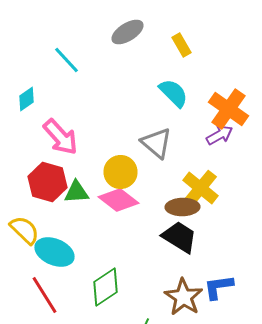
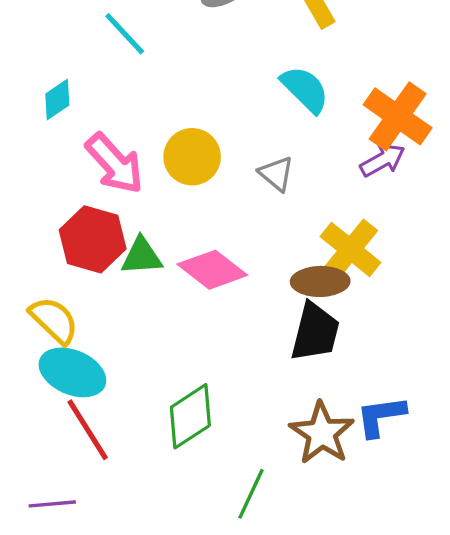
gray triangle: (156, 143) -> (276, 174), size x0.7
yellow circle: (120, 172) -> (192, 157), moved
black trapezoid: (180, 237) -> (315, 332), turned 72
cyan ellipse: (54, 252) -> (72, 372), moved

